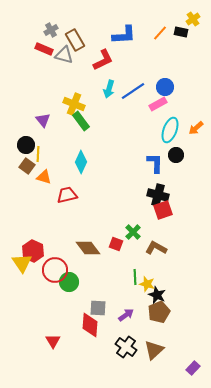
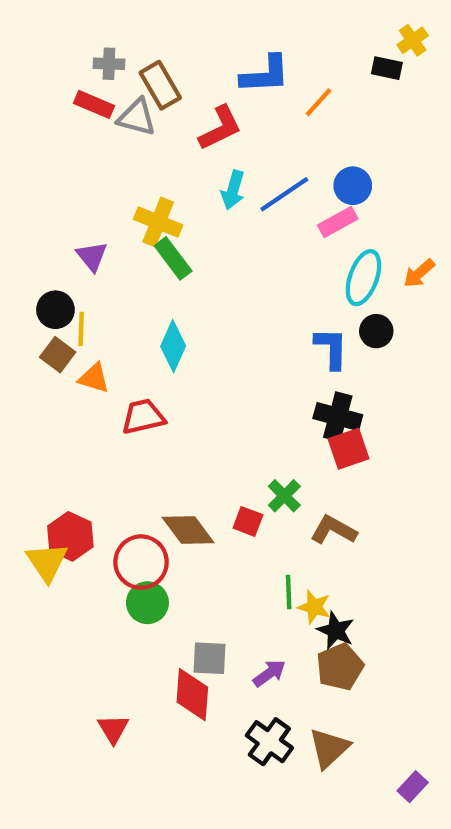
gray cross: (51, 30) -> (109, 64), turned 32
orange line: (160, 33) -> (319, 102), moved
red circle: (55, 270) -> (141, 562), moved

